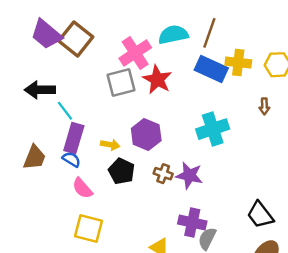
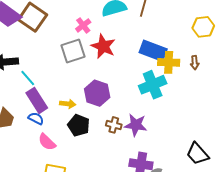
pink cross: (135, 53) -> (83, 25), size x0.6
yellow cross: (238, 63) -> (169, 62), moved
blue rectangle: (211, 69) -> (153, 51), moved
purple rectangle: (74, 138) -> (37, 100), turned -45

